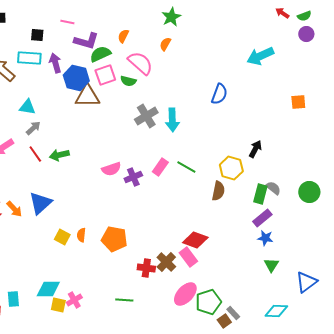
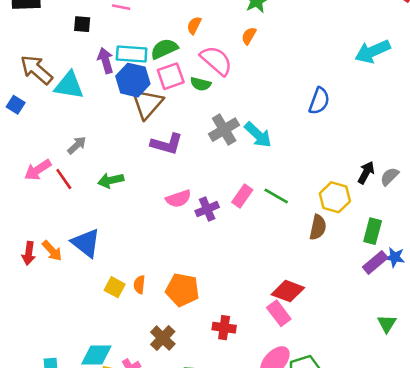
purple L-shape: (86, 41) -> (167, 144), moved
cyan rectangle: (29, 58) -> (132, 54), moved
brown triangle: (87, 96) -> (147, 104), turned -48
cyan triangle: (27, 107) -> (69, 85), moved, size x1.4
cyan arrow: (172, 120) -> (258, 135), turned -45
red line: (35, 154) -> (64, 179), moved
gray semicircle: (273, 188) -> (390, 176), moved, turned -84
blue triangle: (40, 203) -> (86, 243), turned -40
blue star: (265, 238) -> (395, 257), moved
brown cross: (166, 262) -> (163, 338), moved

